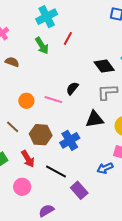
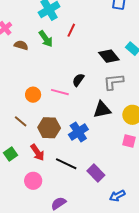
brown semicircle: (12, 62) -> (21, 45), moved
blue arrow: (105, 168) -> (117, 196), moved
purple rectangle: (79, 190) -> (96, 173), moved

